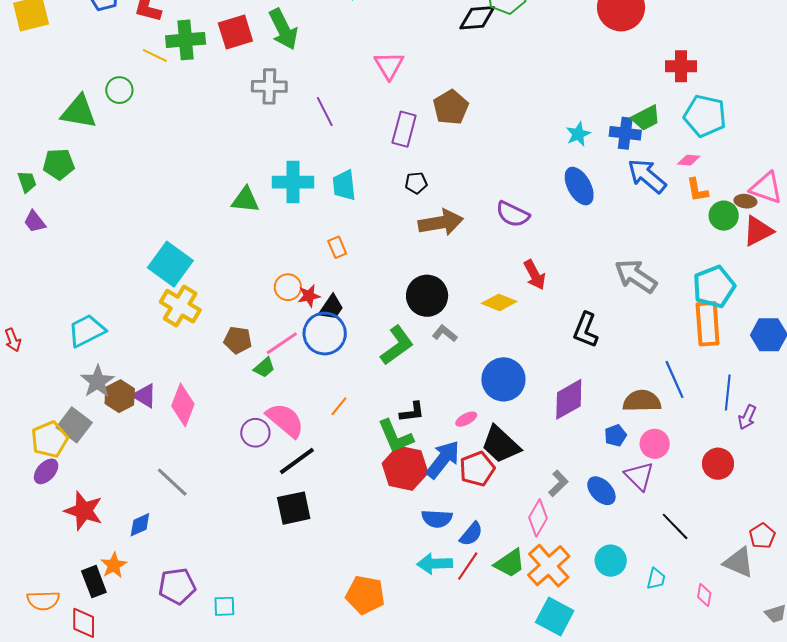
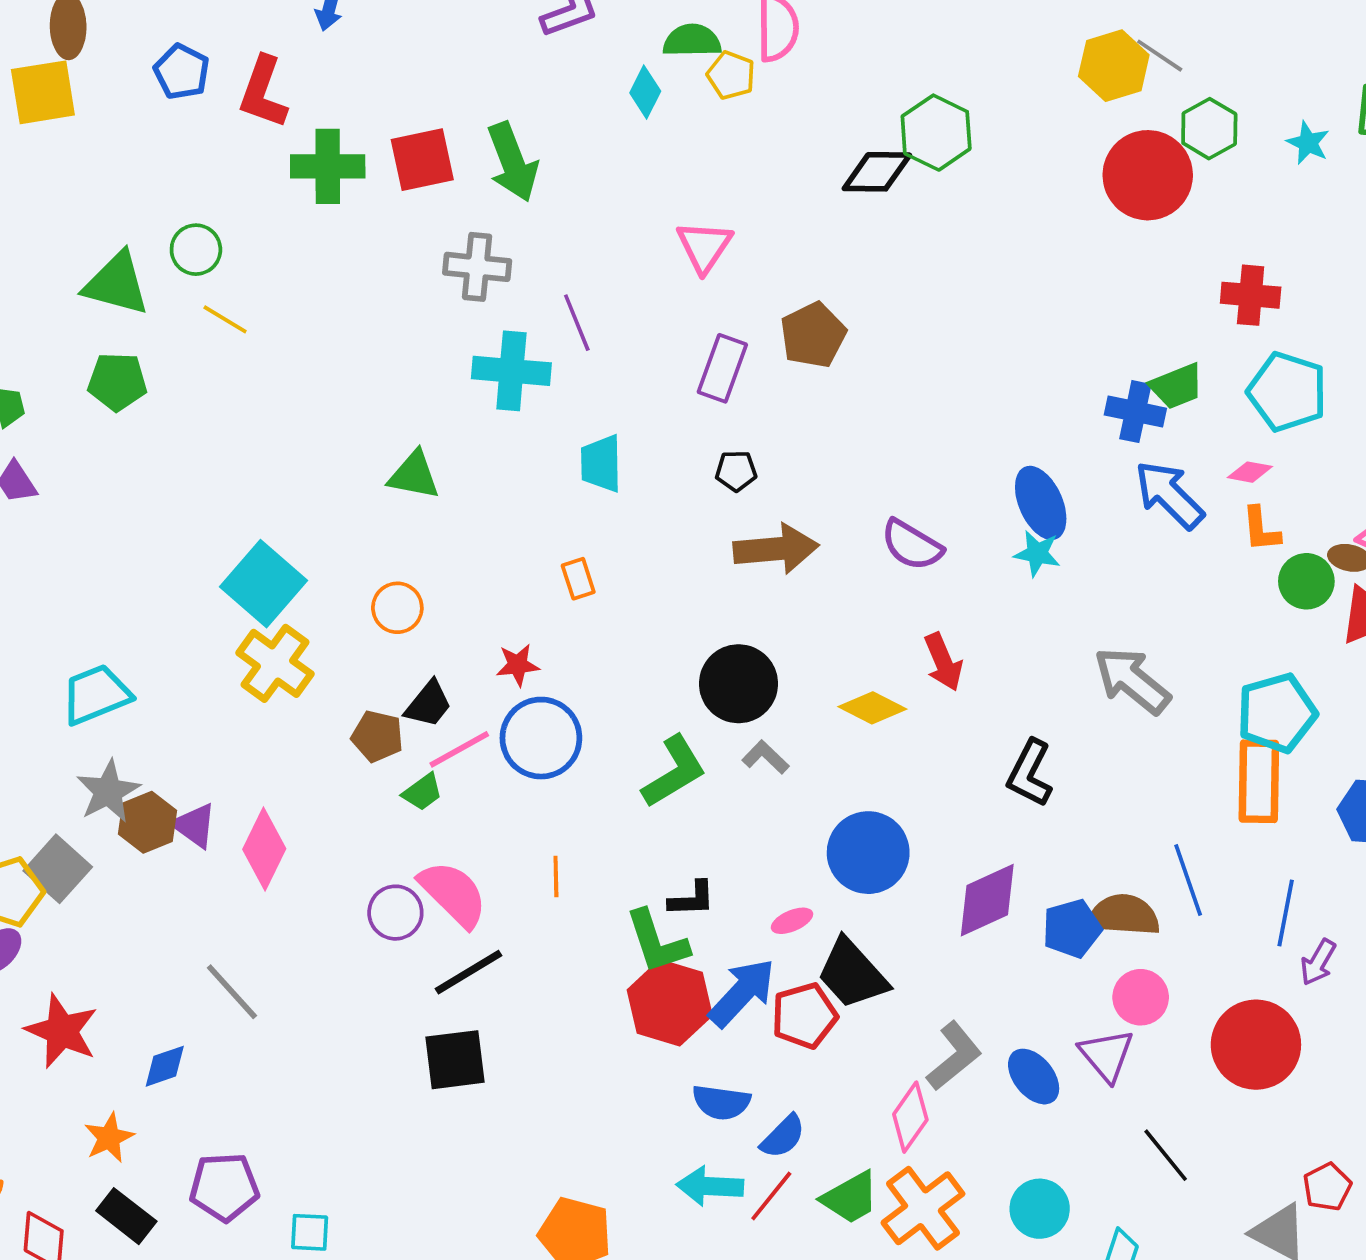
yellow line: (155, 55) -> (225, 319), moved
cyan star: (578, 134) -> (1037, 554), moved, turned 30
green pentagon: (59, 164) -> (117, 382), moved
cyan cross: (293, 182) -> (511, 371), moved
orange circle: (288, 287) -> (397, 608), moved
black trapezoid: (331, 307) -> (428, 704), moved
orange line: (339, 406) -> (556, 876), turned -45
blue pentagon: (615, 435) -> (1072, 929), moved, size x1.4
red circle: (718, 464) -> (1256, 1045), size x1.5
gray L-shape: (558, 483) -> (954, 1056), size x1.4
black rectangle: (94, 582) -> (126, 1216), moved, turned -36

